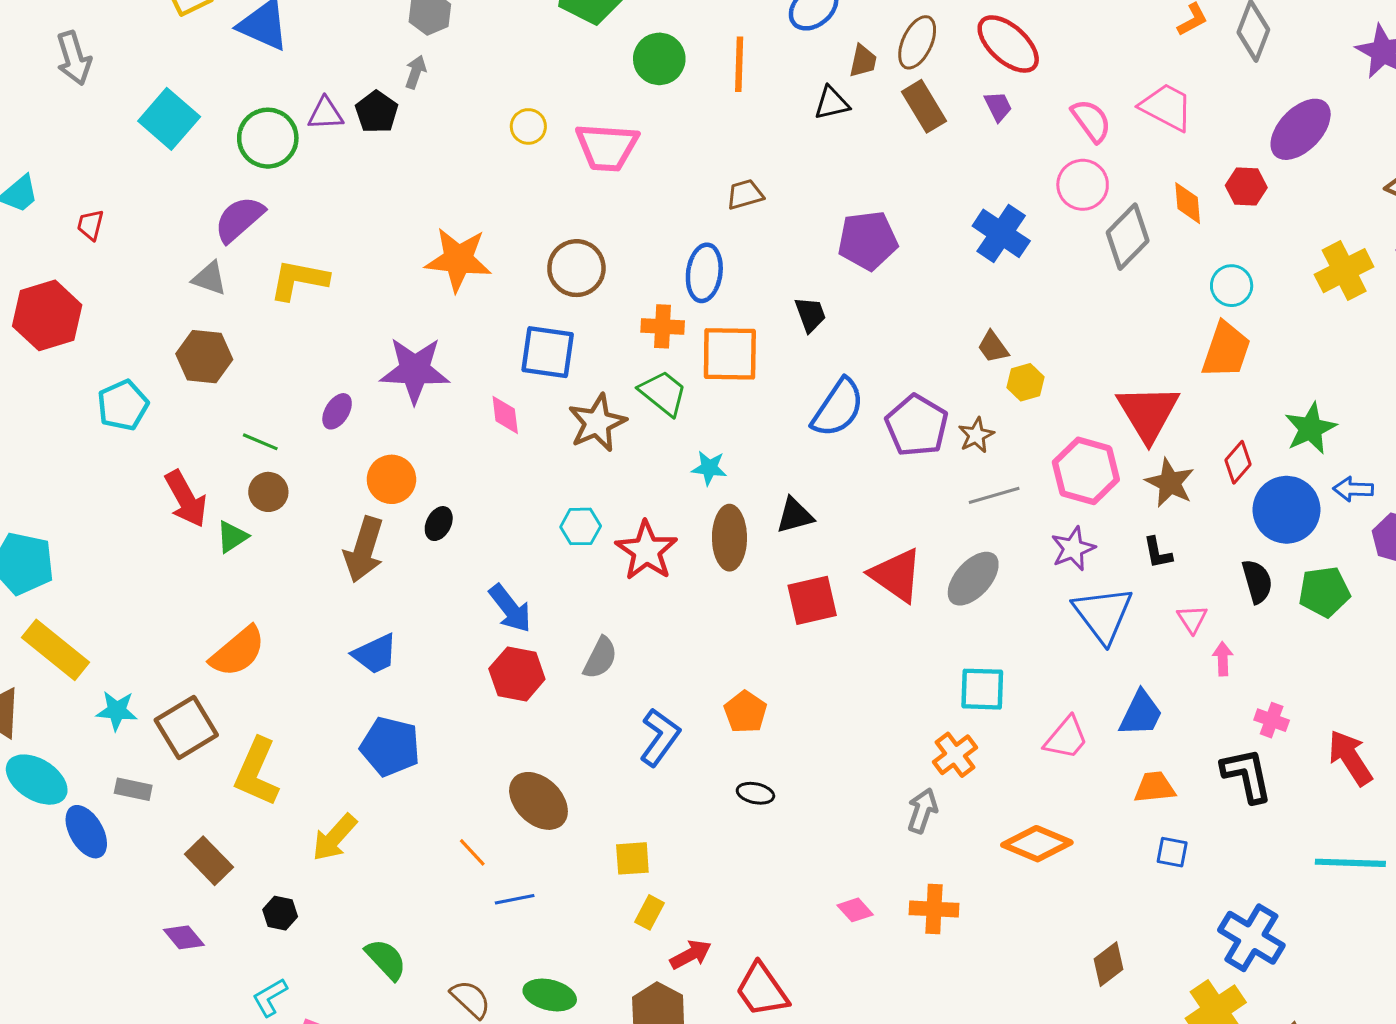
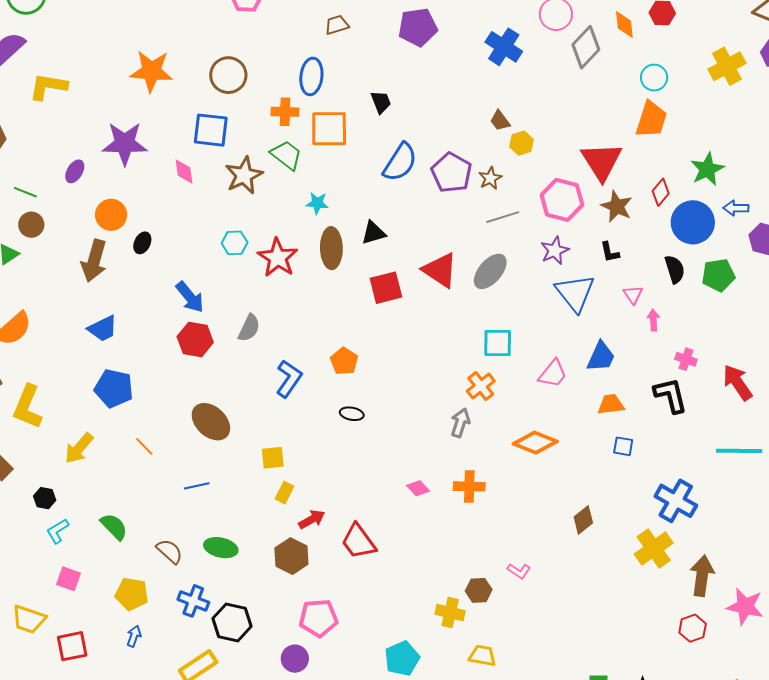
purple pentagon: (868, 241) -> (418, 27), moved
orange line: (472, 852) -> (144, 446), moved
cyan L-shape: (270, 997) -> (58, 531), moved

